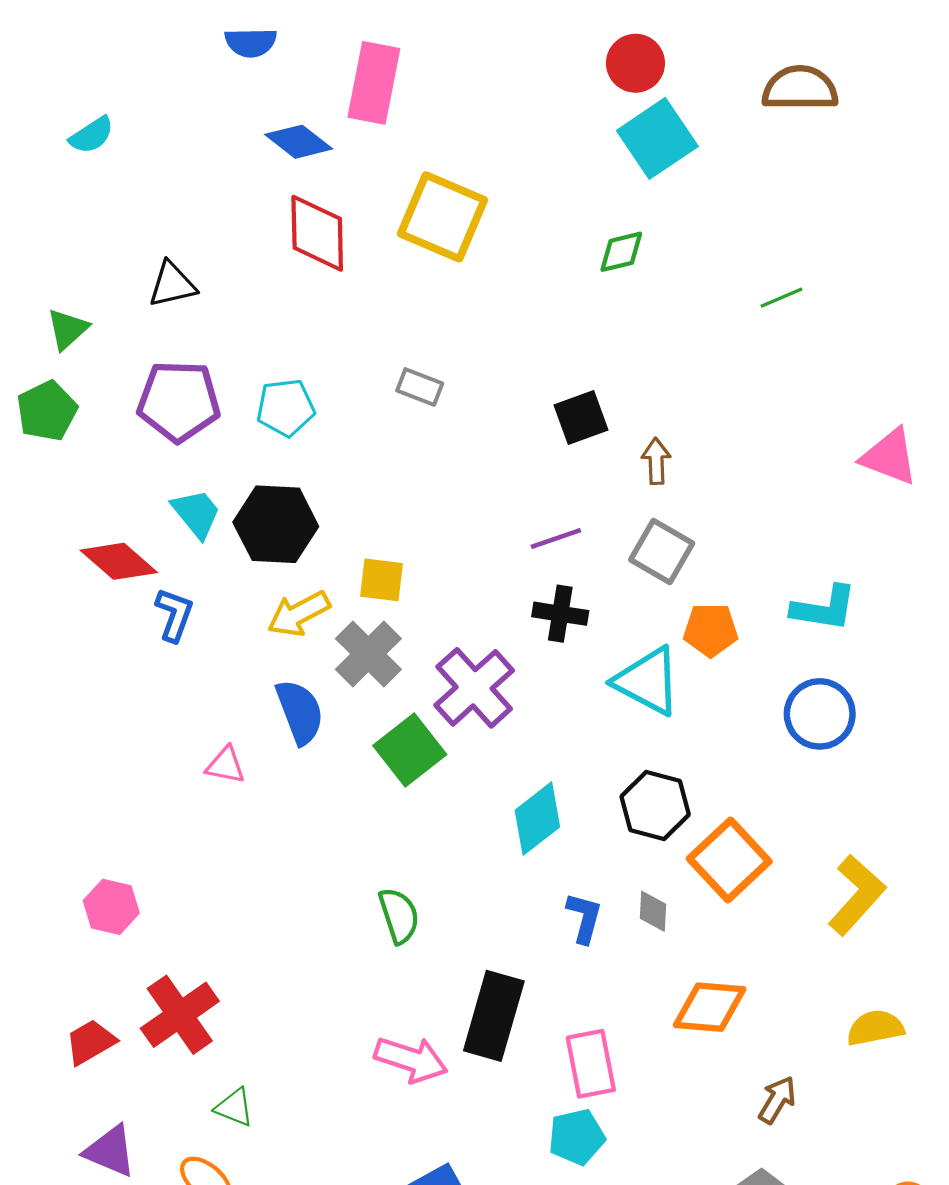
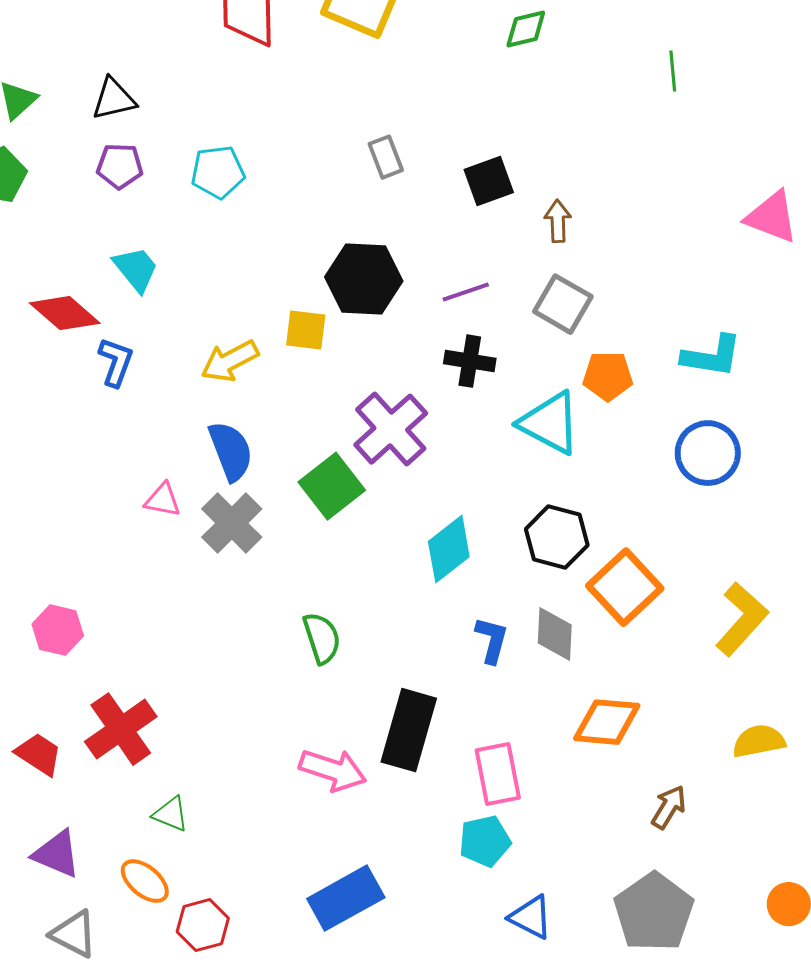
black triangle: (172, 284) -> (114, 99), moved
green line: (782, 298) -> (673, 71), turned -72
gray rectangle: (420, 387) -> (386, 157), moved, turned 48
purple pentagon: (179, 401) -> (120, 166), size x0.6
black hexagon: (276, 524) -> (364, 279), moved
gray cross: (368, 654) -> (232, 523), moved
gray diamond: (653, 911) -> (555, 634), size x1.4
red trapezoid: (90, 1042) -> (39, 754), turned 63

